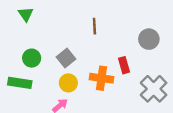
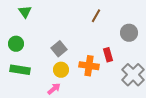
brown line: (94, 26) -> (96, 16), moved, turned 32
green circle: (32, 58) -> (16, 44), moved

